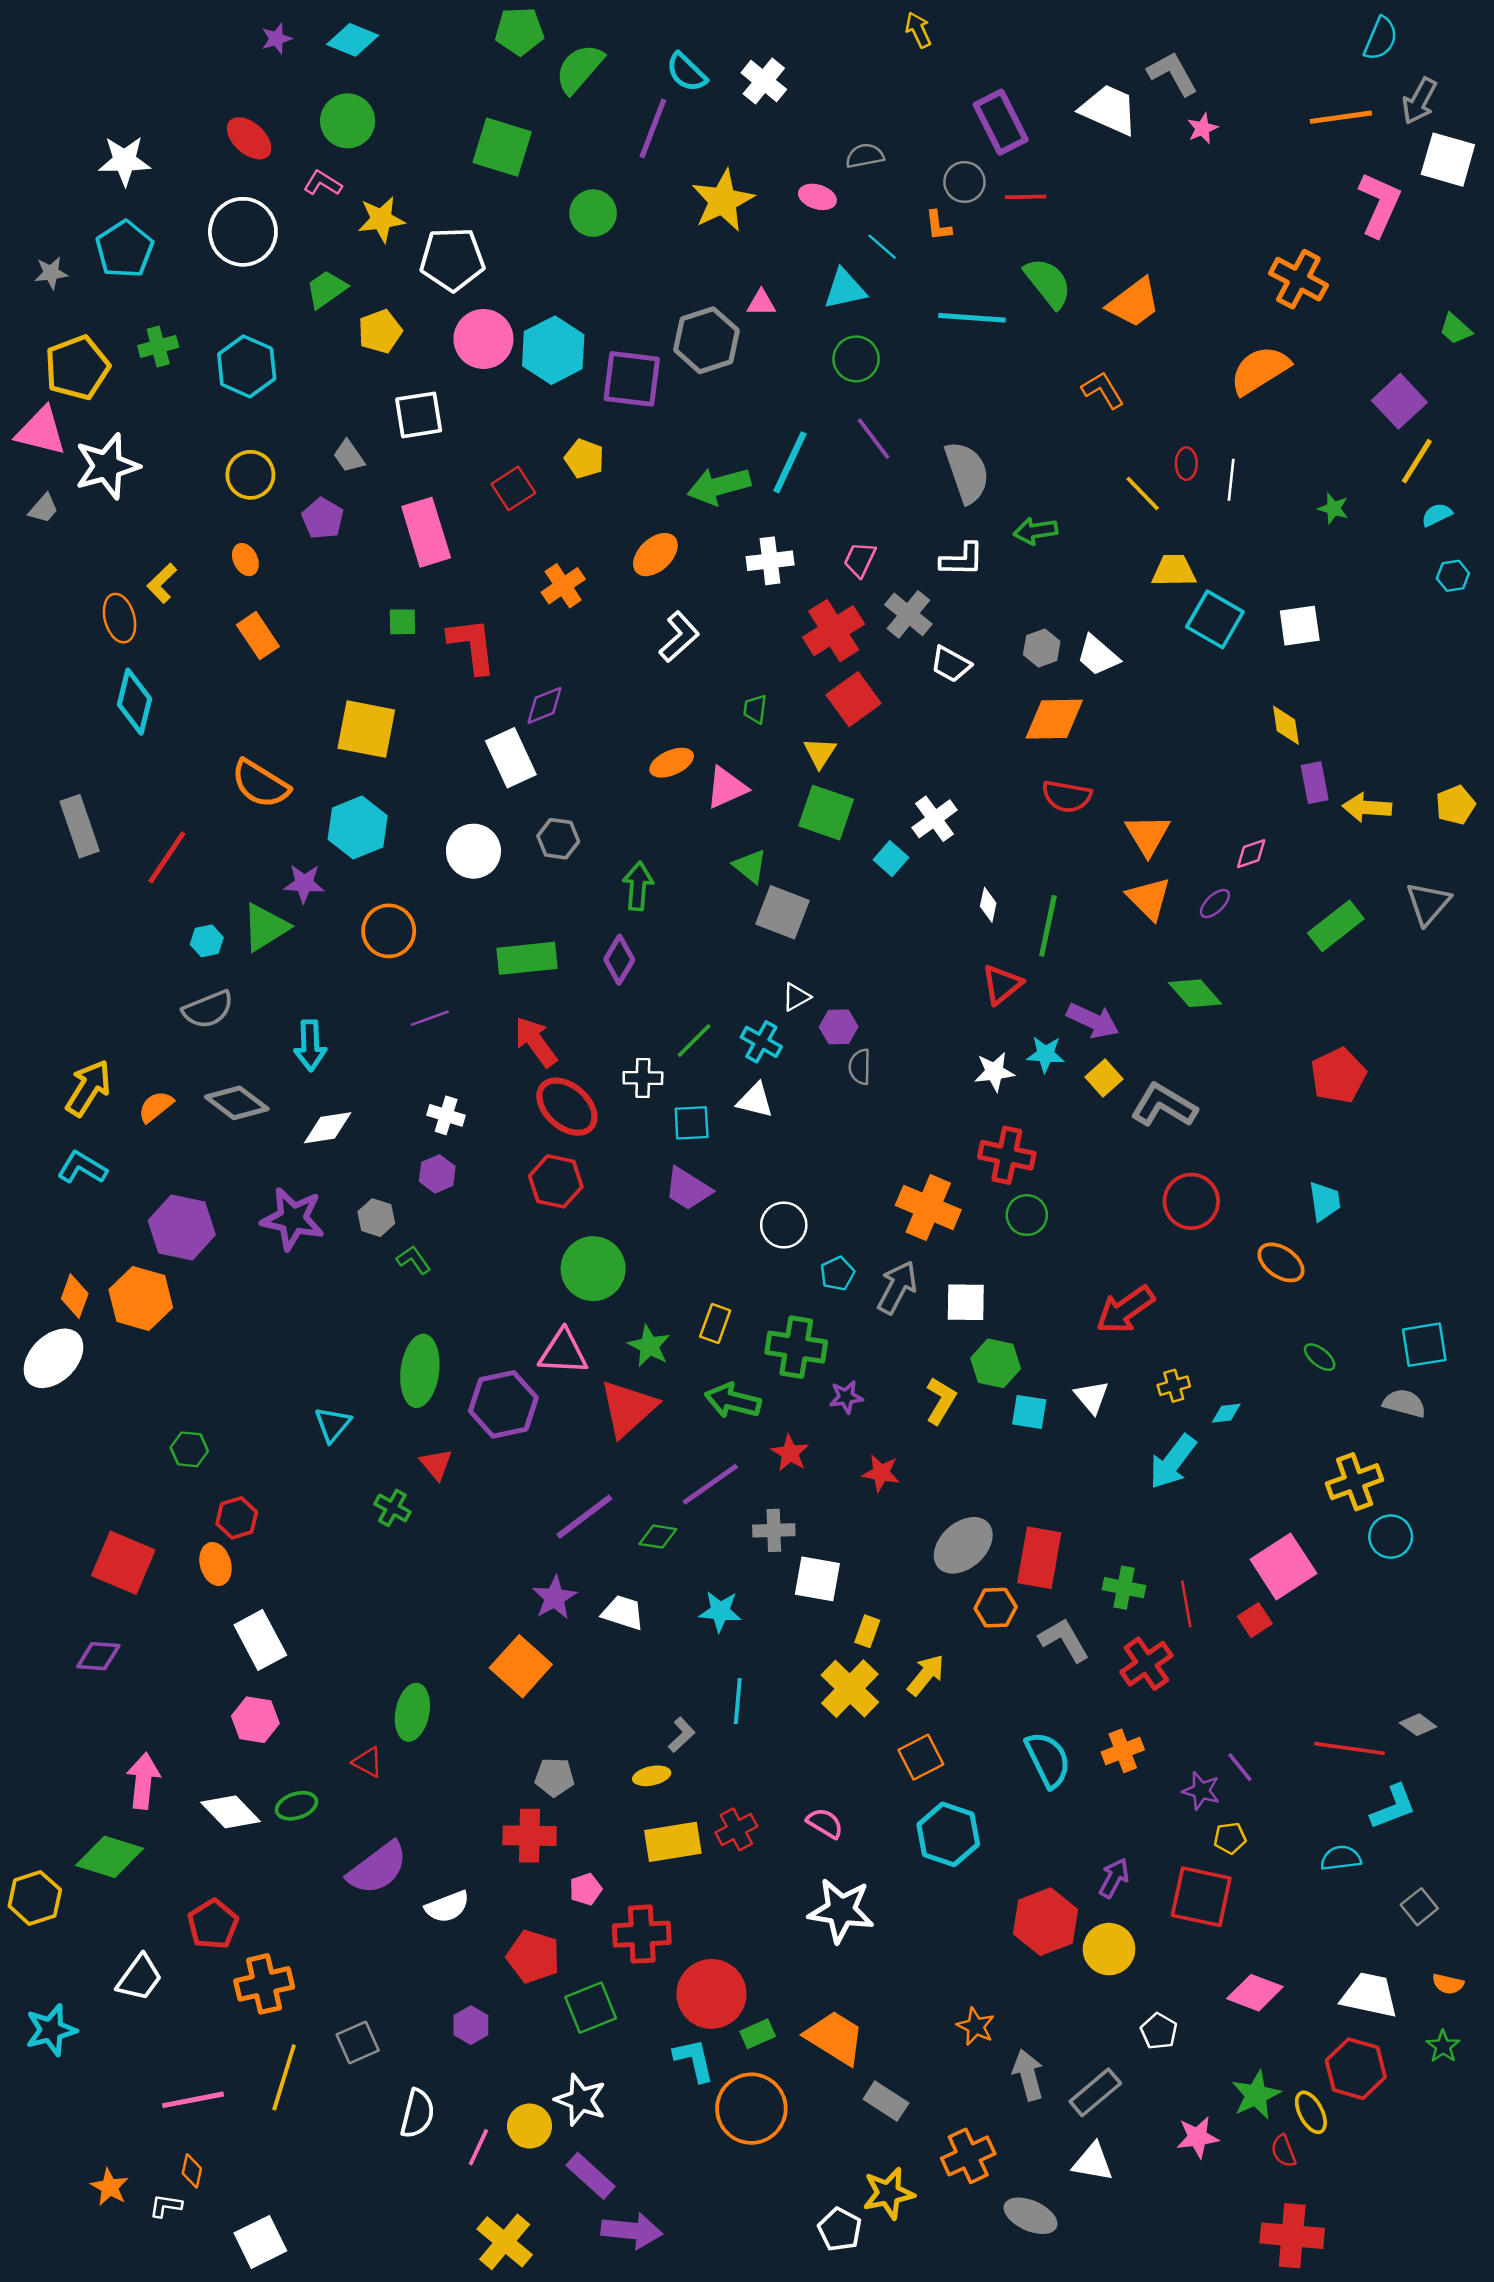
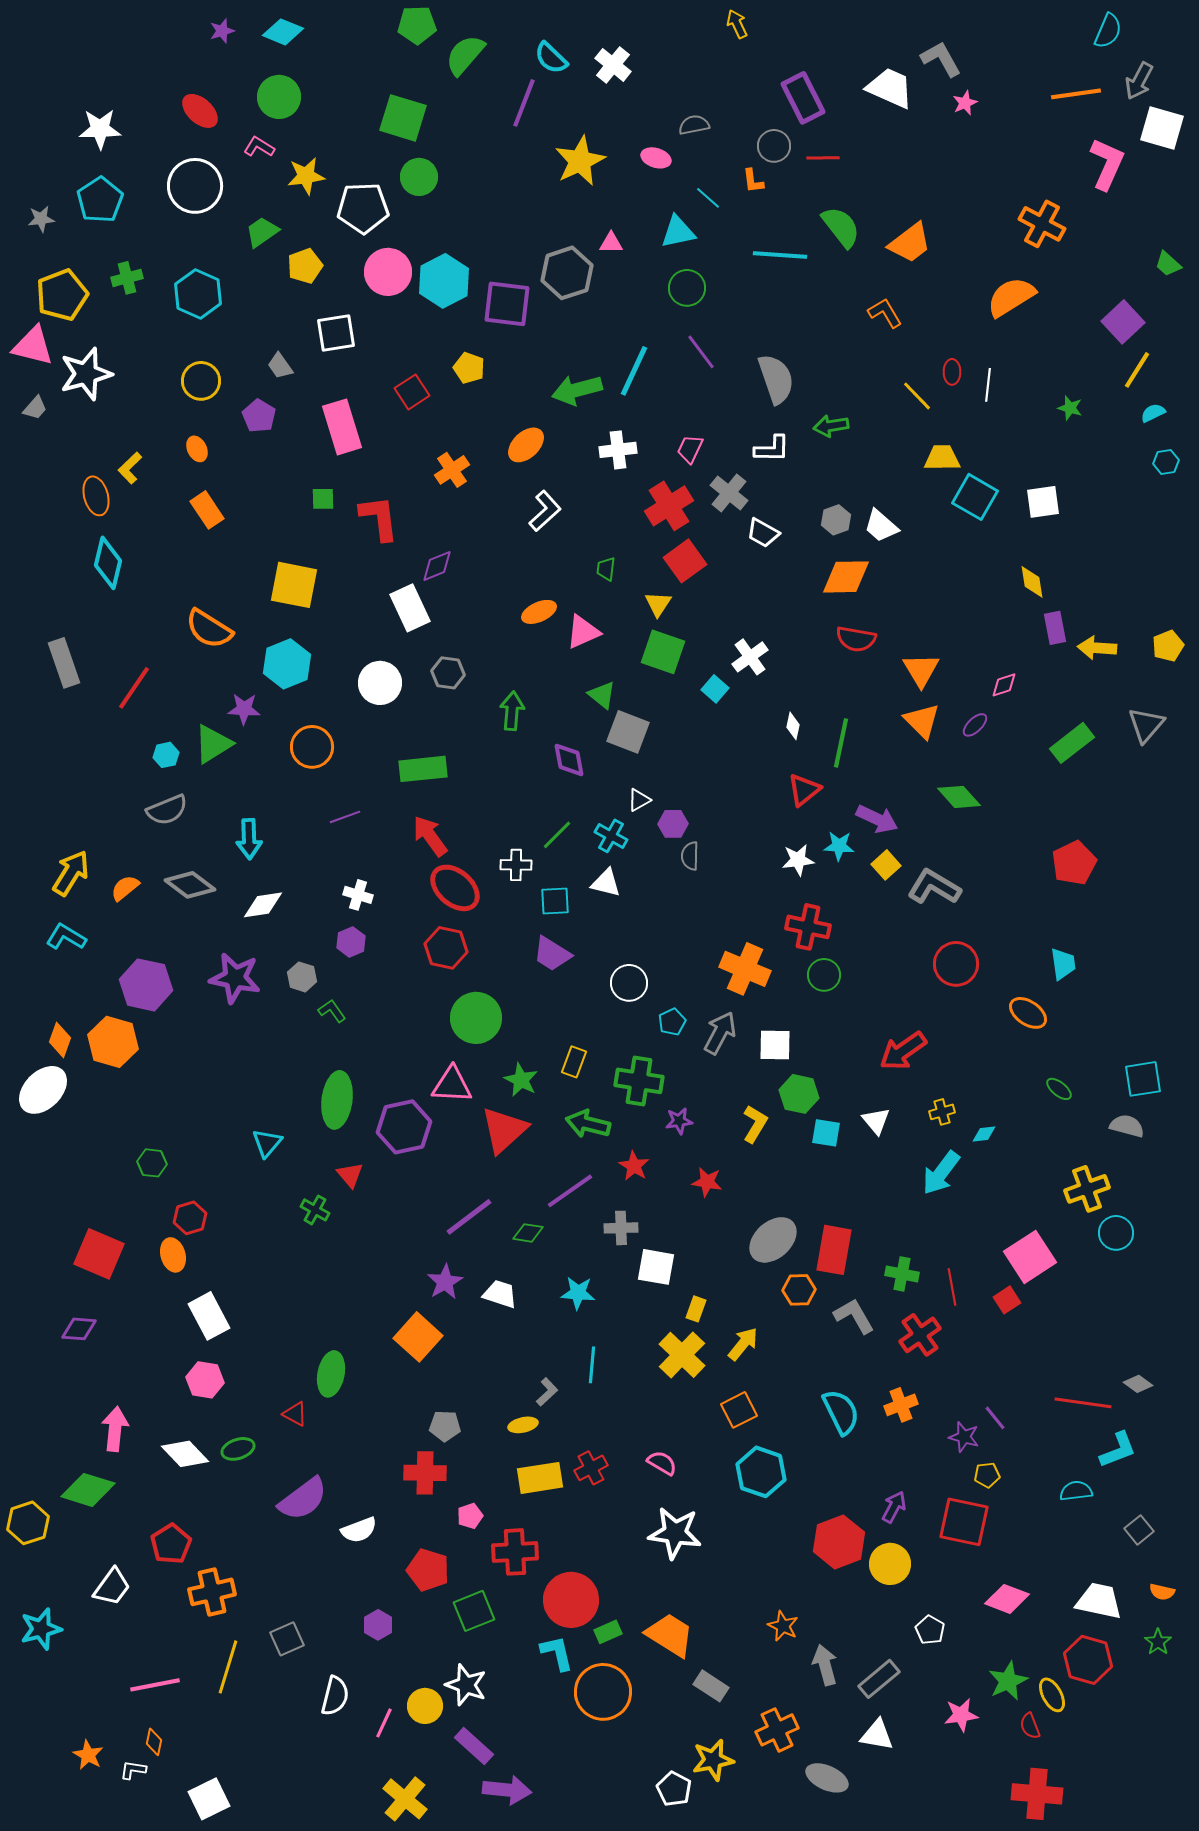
green circle: (593, 213) -> (419, 177), moved
purple diamond: (619, 960) -> (569, 760), moved, turned -42

